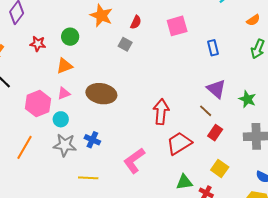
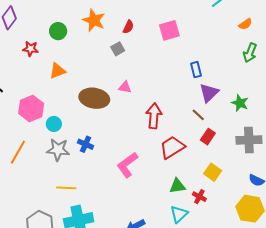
green circle: (70, 37) -> (58, 31), moved
gray square: (125, 44) -> (118, 49), turned 32
blue rectangle: (213, 48) -> (196, 70), moved
purple triangle: (216, 89) -> (209, 93), turned 35
pink triangle: (64, 93) -> (125, 87), moved, turned 32
yellow line: (88, 178) -> (66, 188), moved

